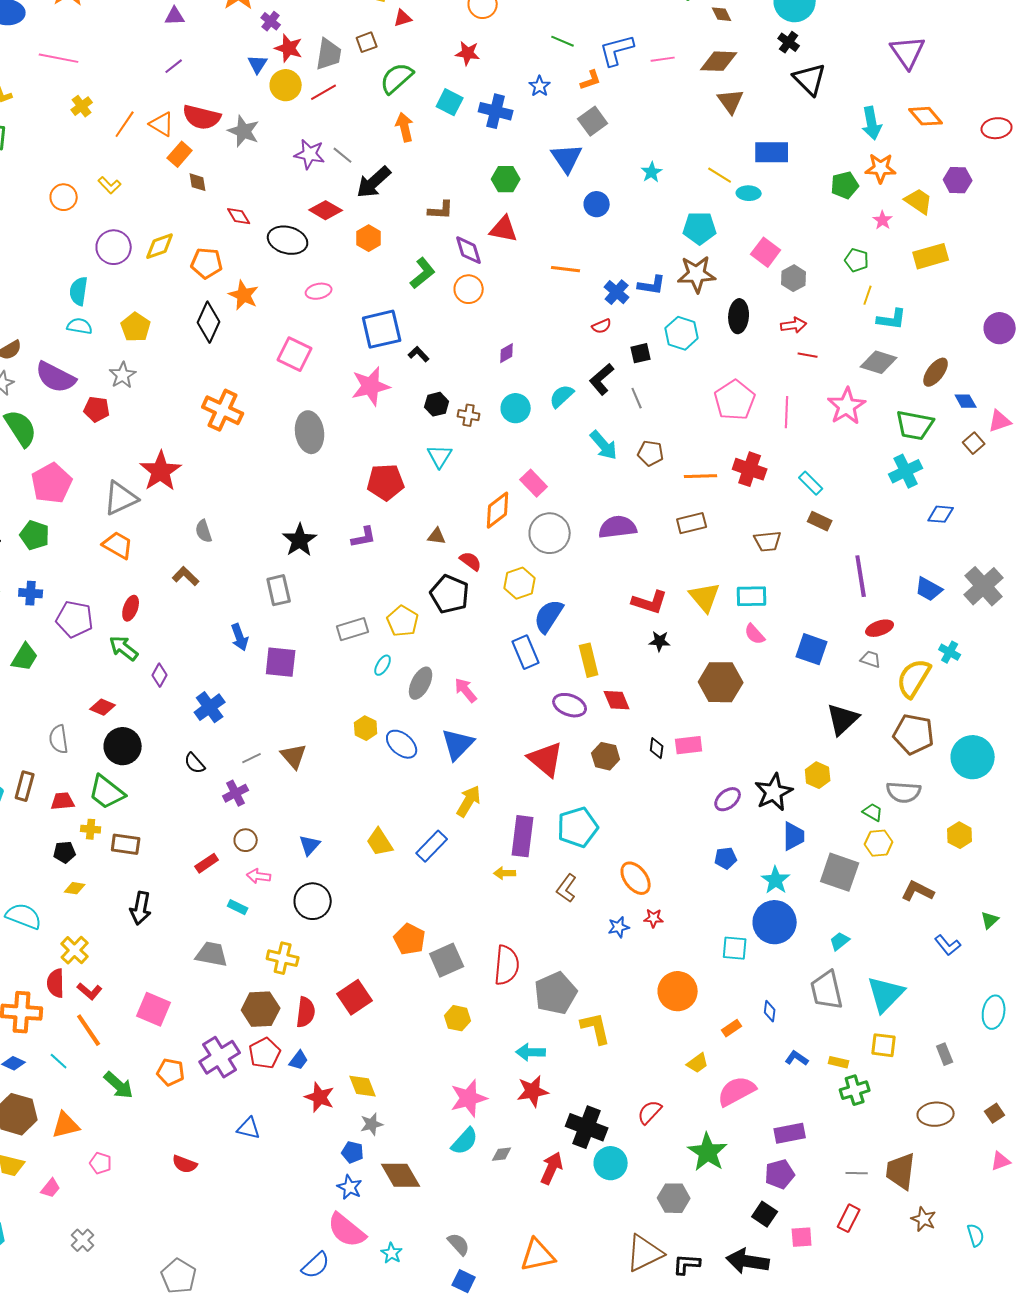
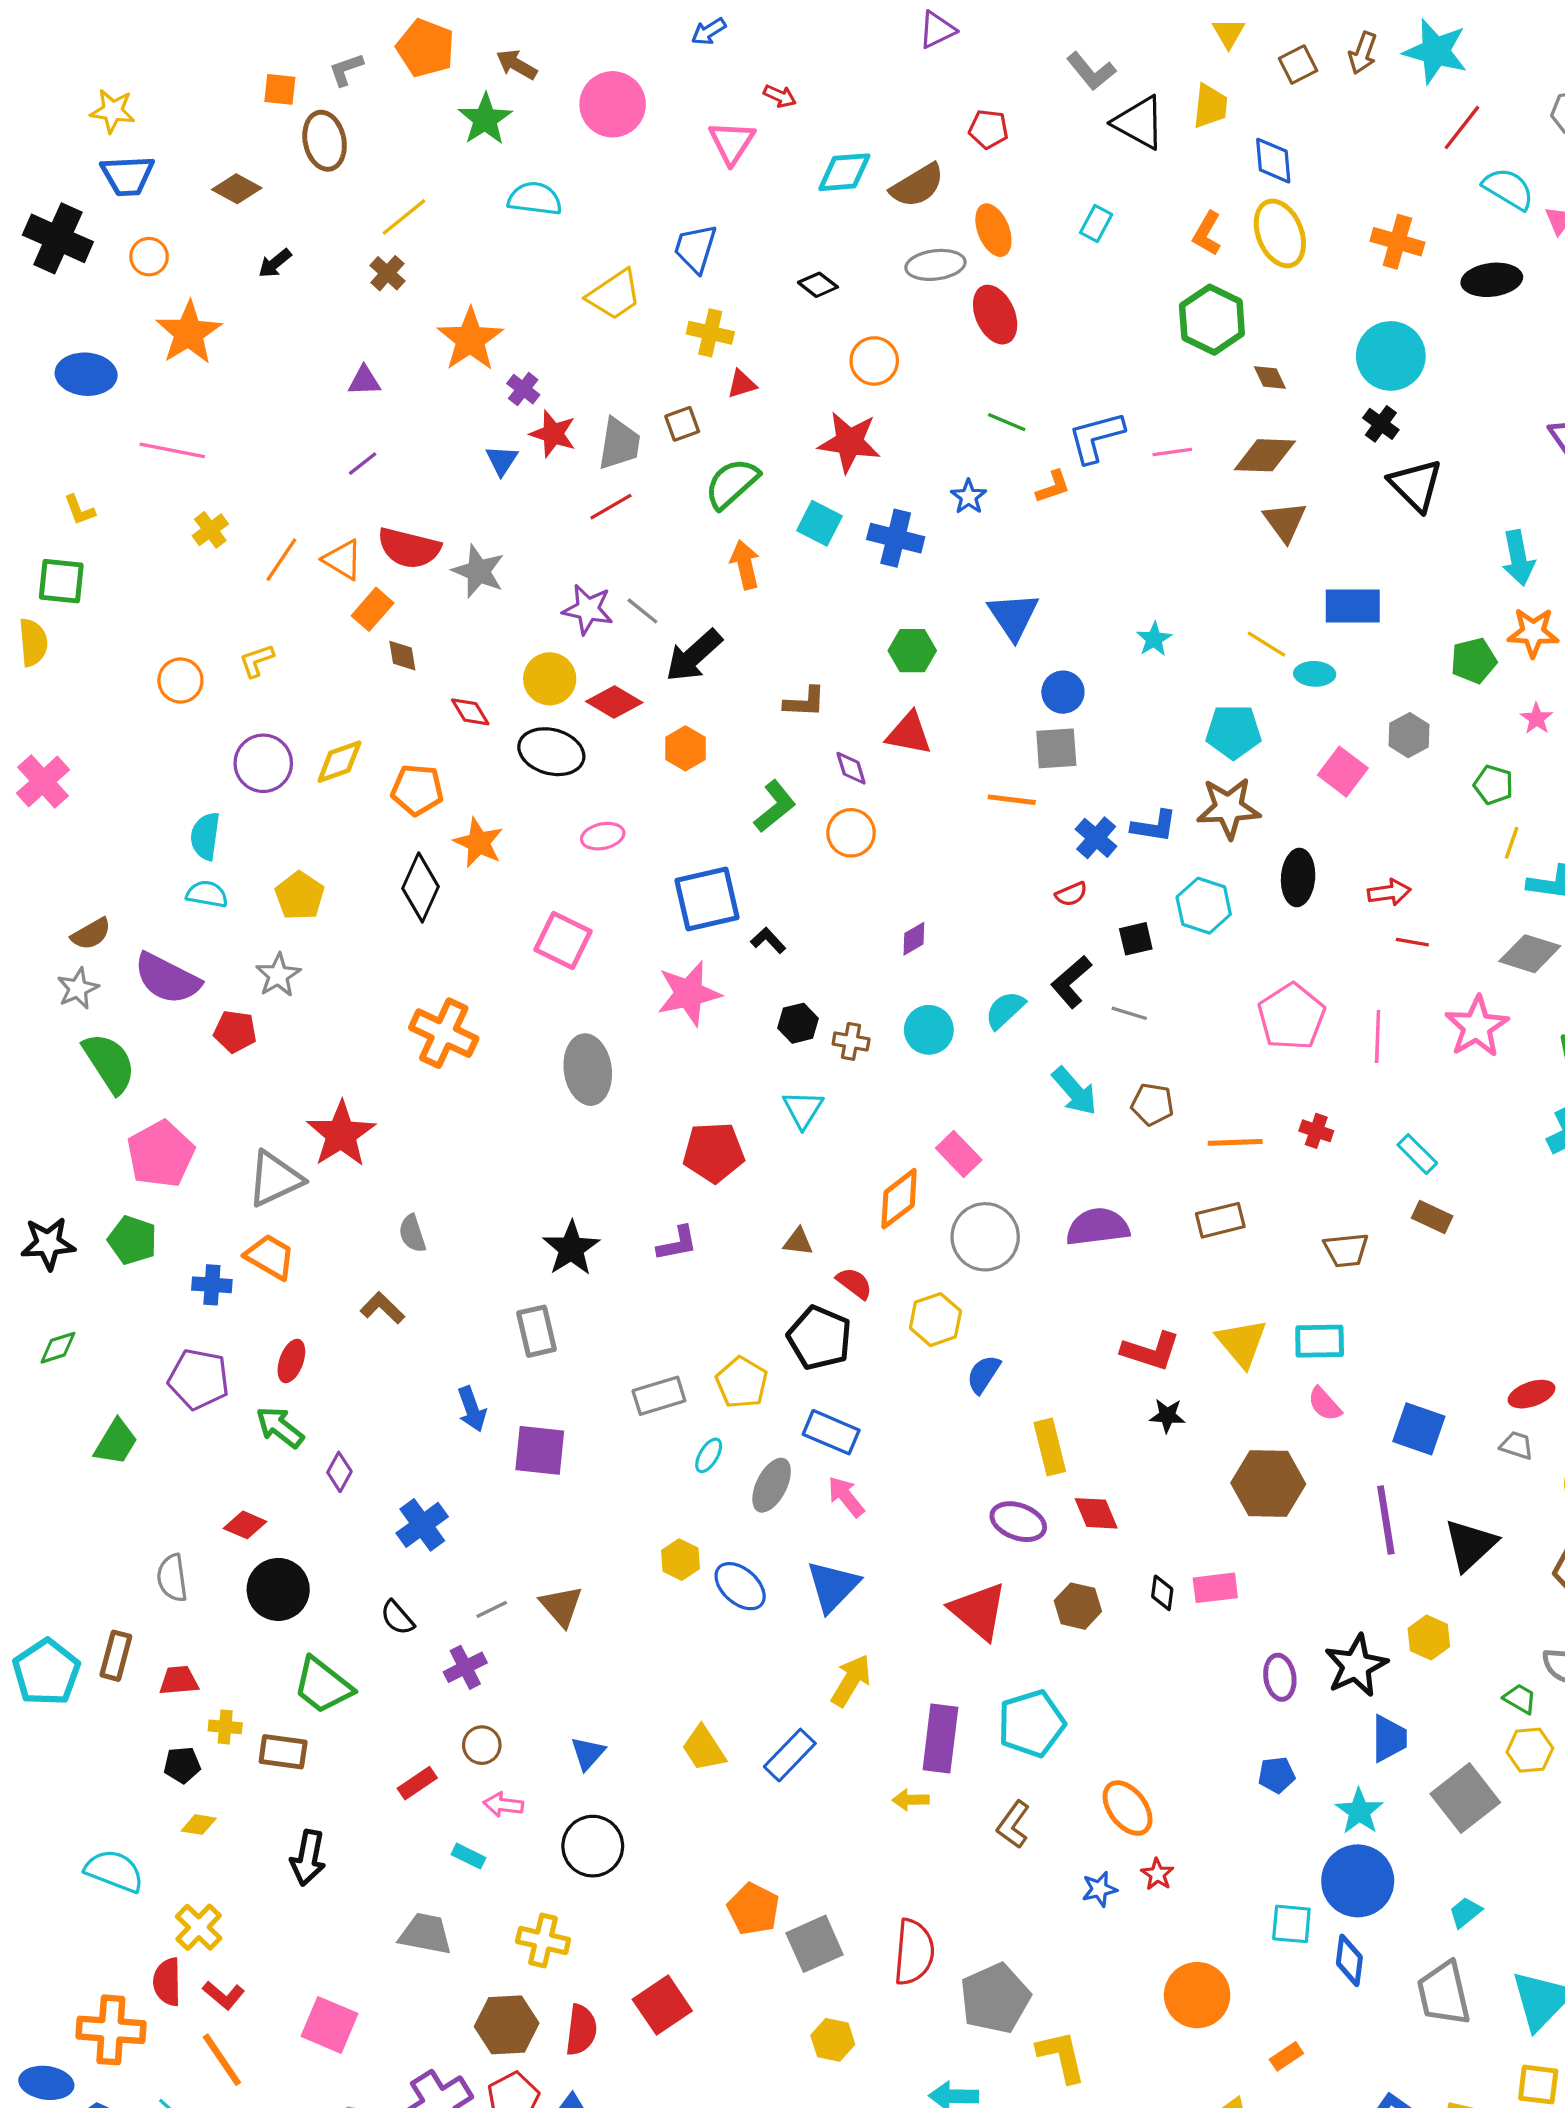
red star: (468, 53) -> (849, 442), size x1.5
yellow circle: (286, 85) -> (550, 679), moved
gray square: (593, 121) -> (1056, 748), moved, turned 32
yellow L-shape: (110, 185) -> (257, 661), turned 115
purple diamond: (469, 250) -> (851, 768), size x0.7
gray hexagon: (794, 278) -> (1409, 735), moved
gray line: (637, 398) -> (1129, 1013), turned -50
red cross: (750, 469) -> (1316, 1131), size x0.6
purple line: (861, 576) -> (1386, 1520), moved
blue cross: (31, 593) -> (212, 1285), moved
blue semicircle: (549, 616) -> (983, 1374), size x0.7
blue rectangle: (526, 652) -> (831, 1432), moved, turned -44
green trapezoid: (107, 792) -> (323, 1686), moved
purple ellipse: (728, 799) -> (1280, 1677), turned -60
gray square: (840, 872) -> (1465, 1798), turned 33
red star: (654, 918) -> (1157, 1874), turned 30
blue diamond: (770, 1011) -> (1349, 1960), moved, size x1.4

